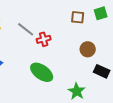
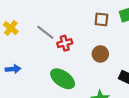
brown circle: (88, 49) -> (100, 54), moved

